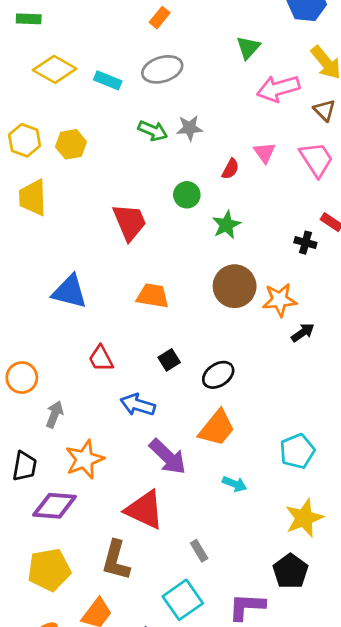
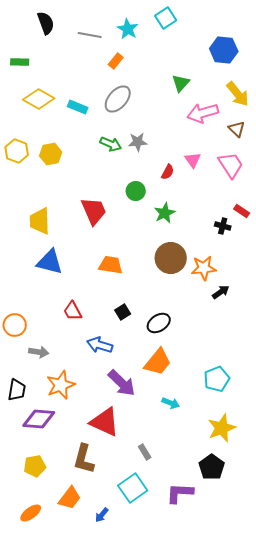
gray ellipse: (162, 69) -> (118, 99), turned -32
yellow trapezoid: (33, 198) -> (40, 221), moved
gray arrow: (55, 414) -> (39, 352), turned 78
yellow pentagon: (49, 570) -> (35, 466), size x0.7

